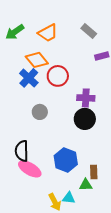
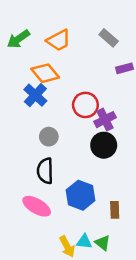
red circle: (58, 76) -> (85, 105), moved
purple cross: (86, 98) -> (105, 120), turned -30
black semicircle: (22, 151) -> (45, 171), moved
green triangle: (86, 185) -> (102, 243), moved, turned 40

